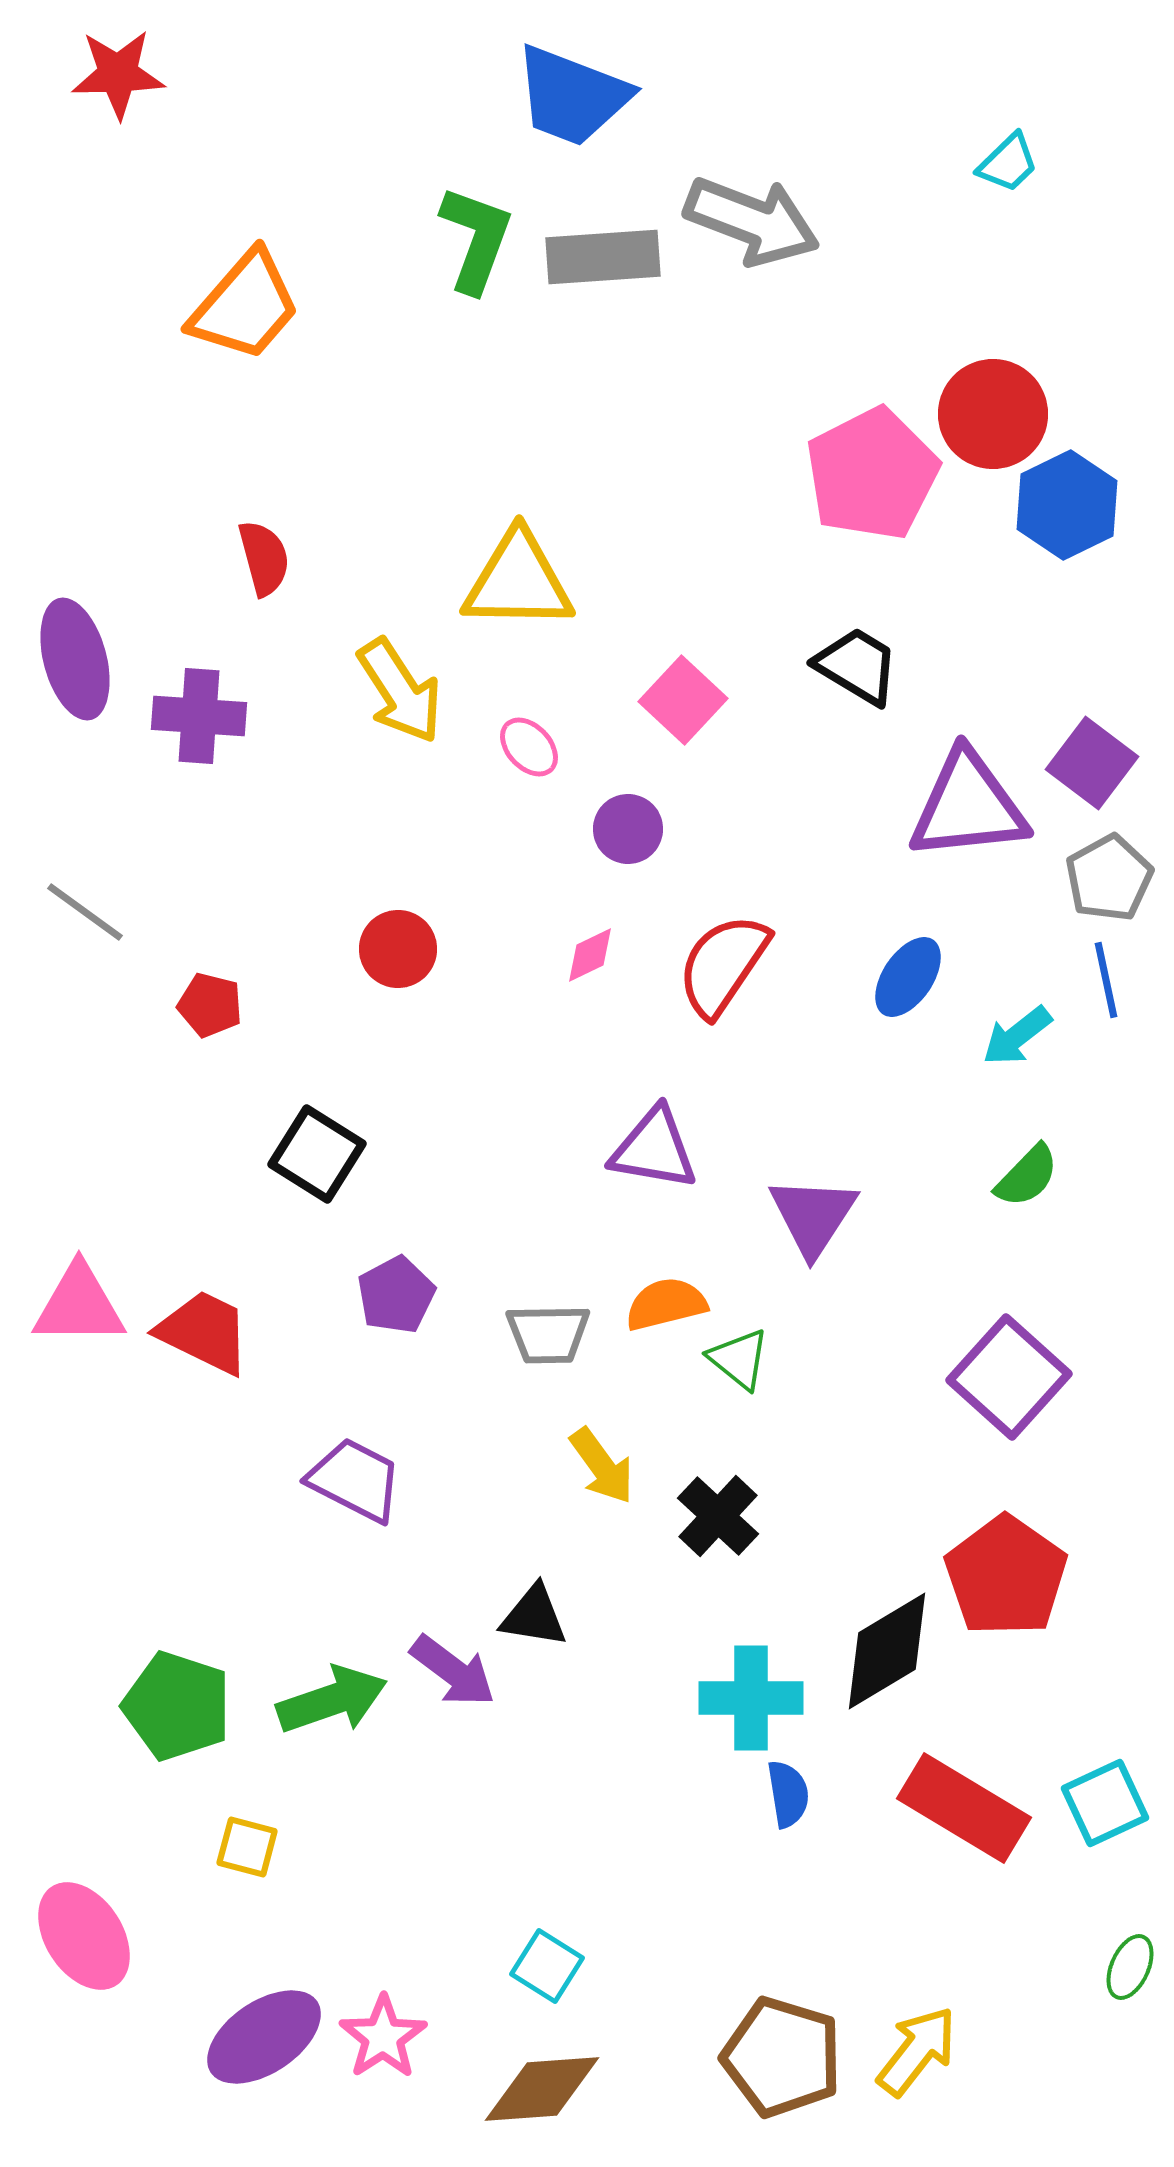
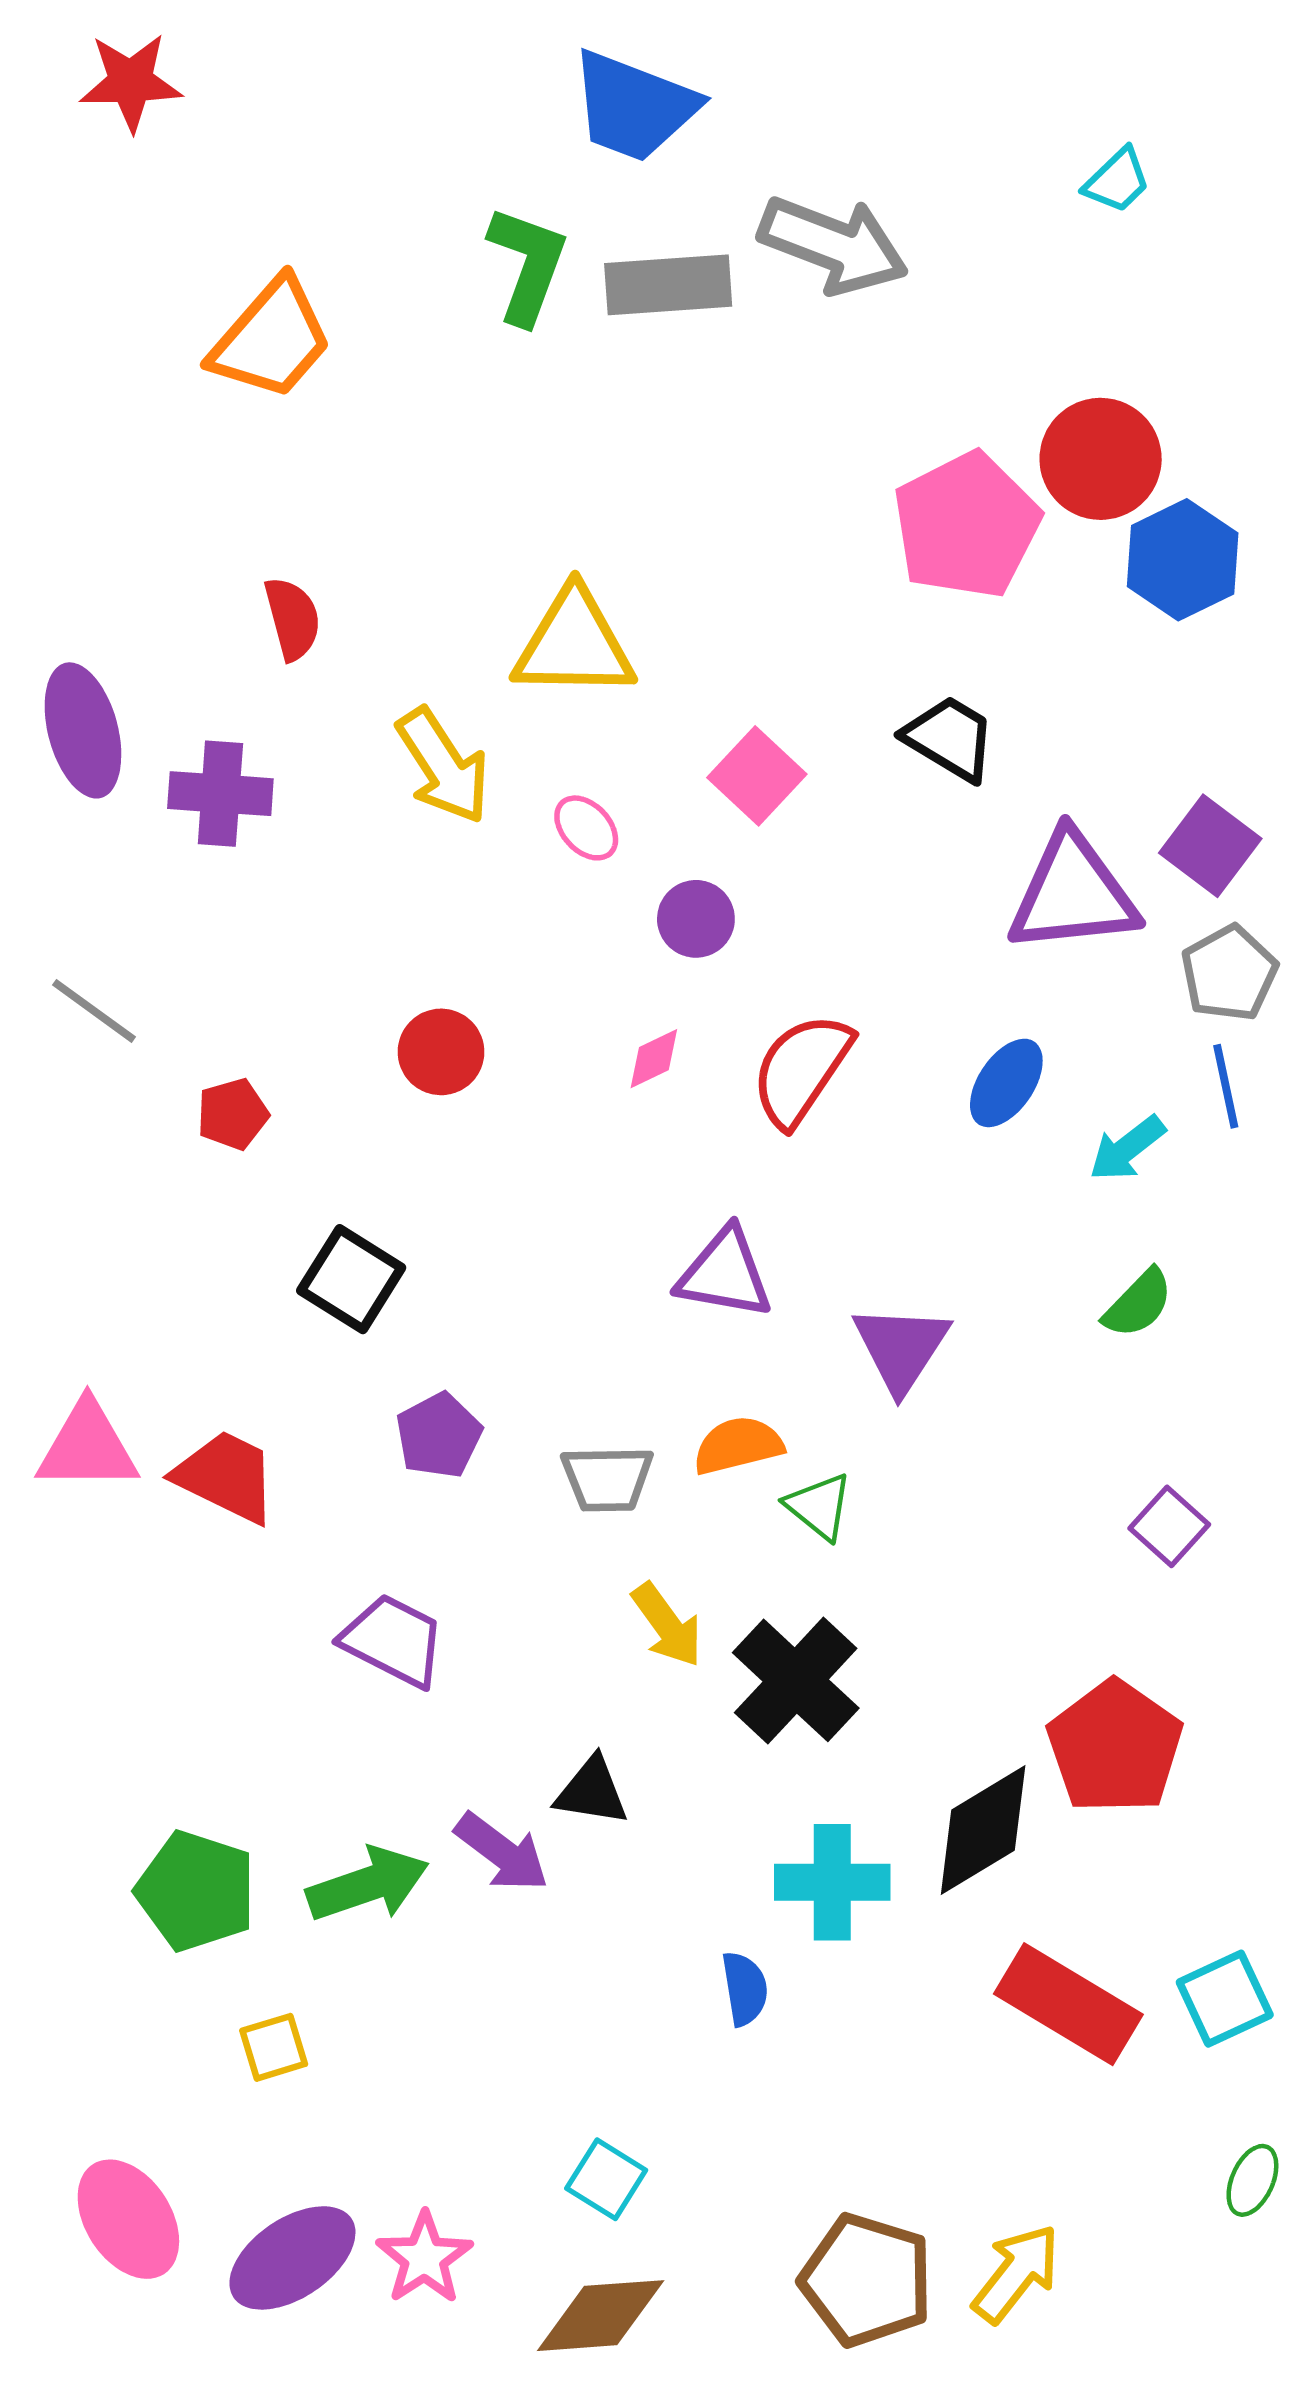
red pentagon: (210, 1005) -> (233, 1114), turned -30
purple square: (1009, 1377) -> (1169, 1526), moved, size x0.6
black cross: (718, 1516) -> (796, 1680), size x1.4
blue semicircle: (788, 1794) -> (745, 1989), moved
yellow square: (247, 1847) -> (274, 2047), turned -32
pink ellipse: (84, 1936) -> (128, 2219), moved

